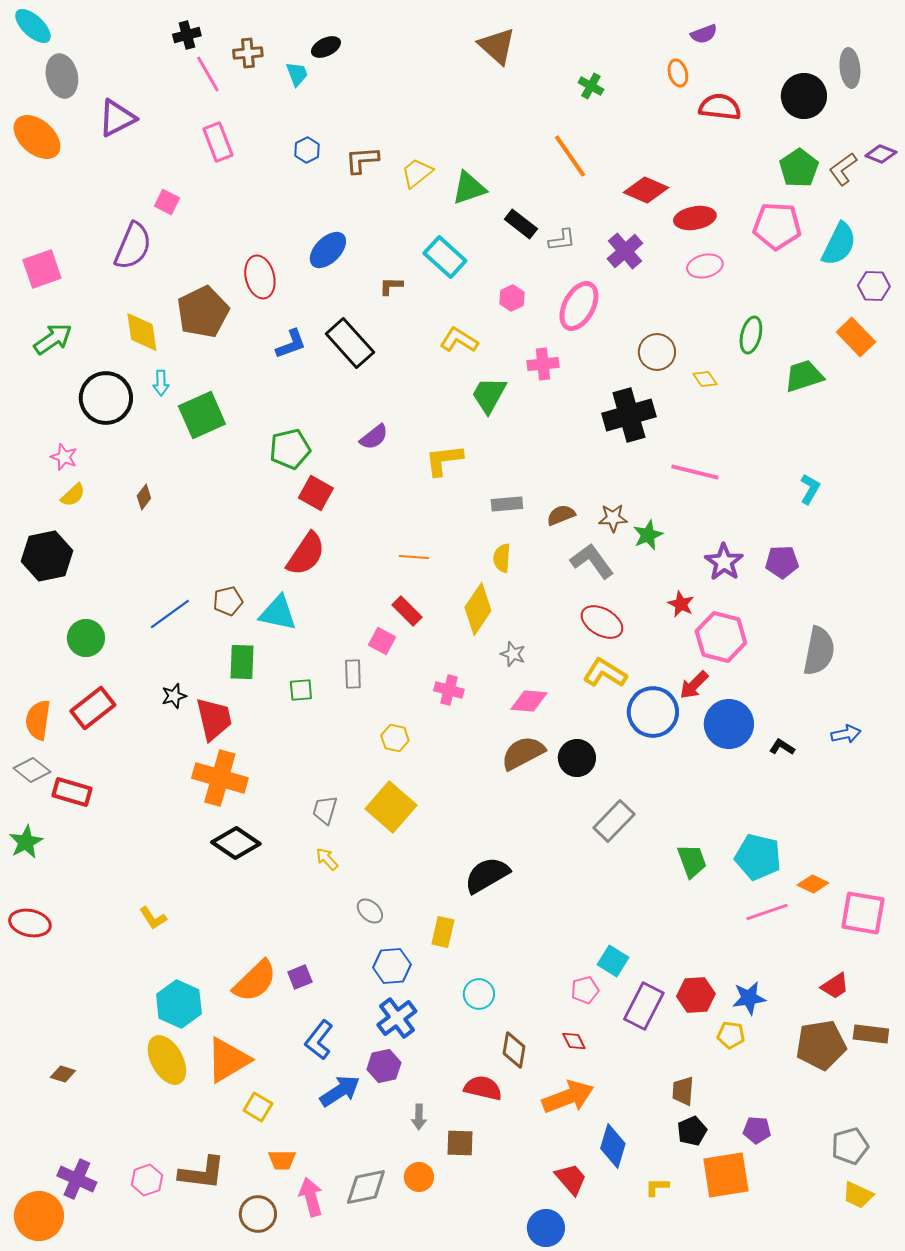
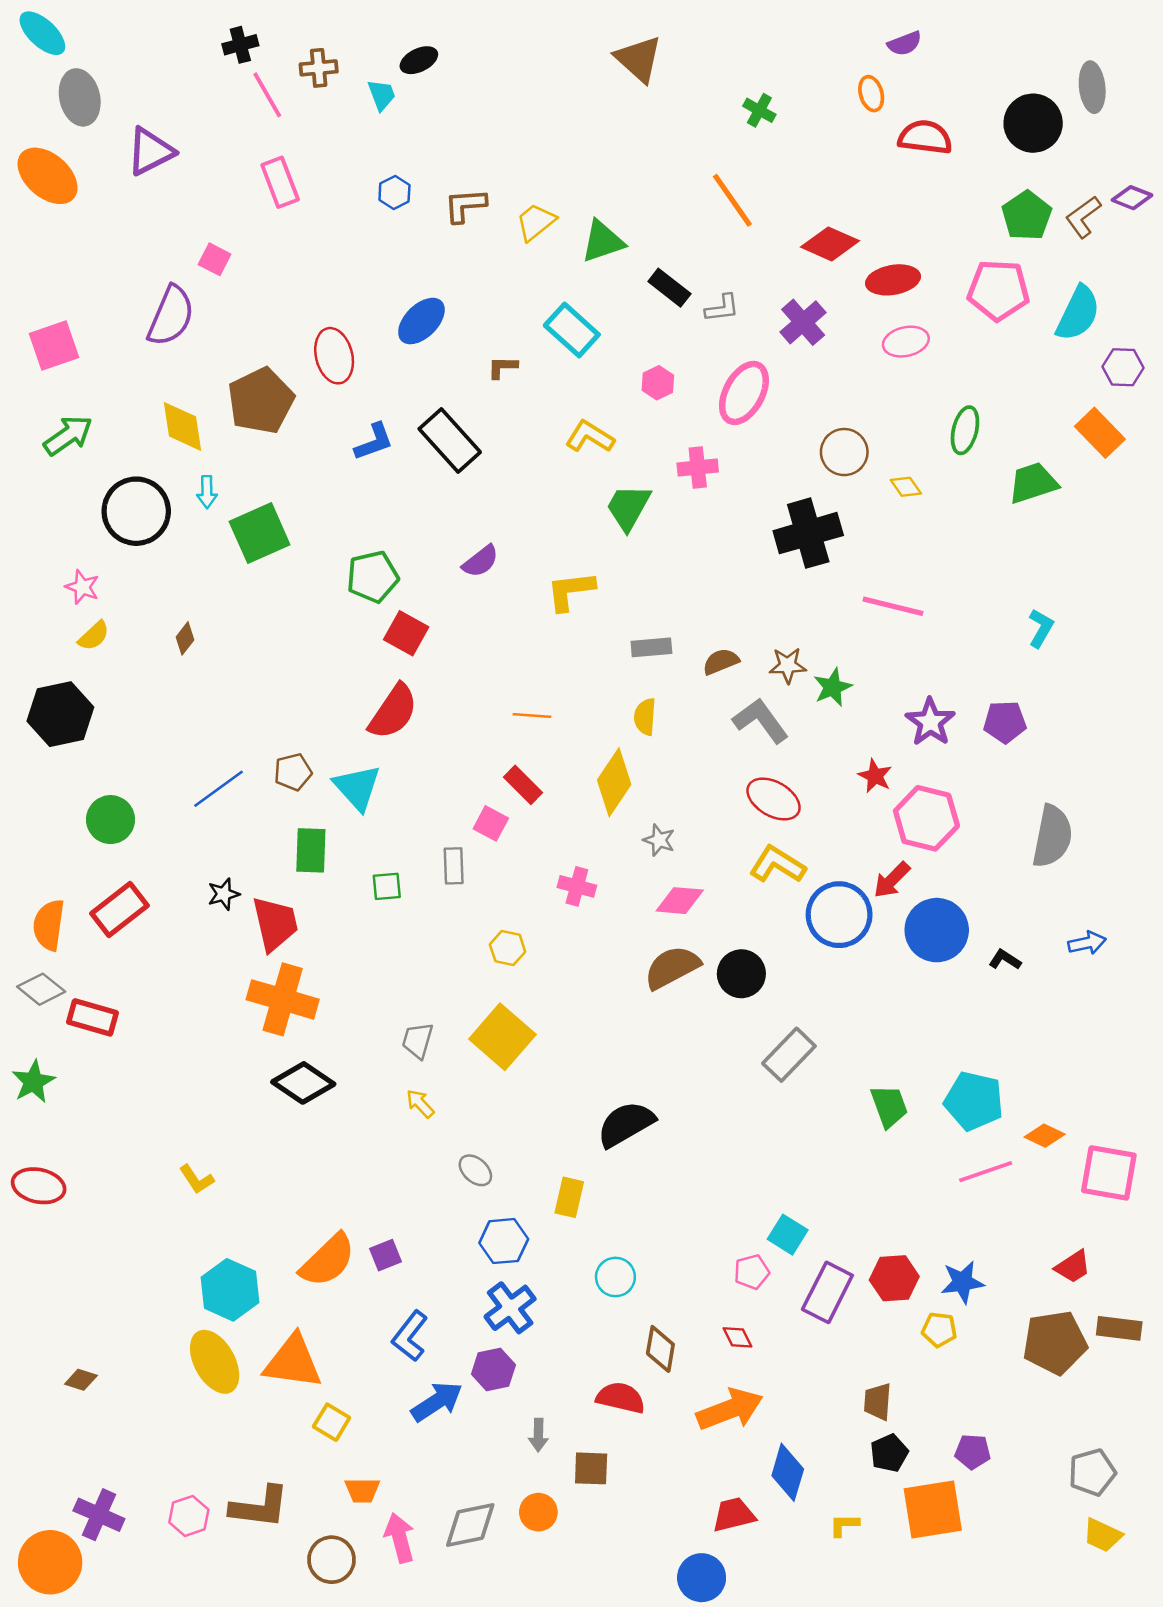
cyan triangle: (278, 613) -> (357, 787), turned 36
orange triangle: (228, 1060) -> (293, 1362), turned 39
red trapezoid: (571, 1179) -> (734, 1515), turned -63

